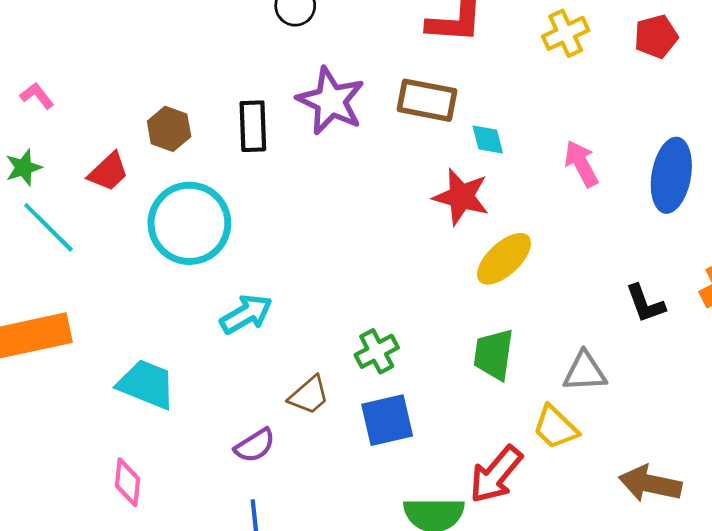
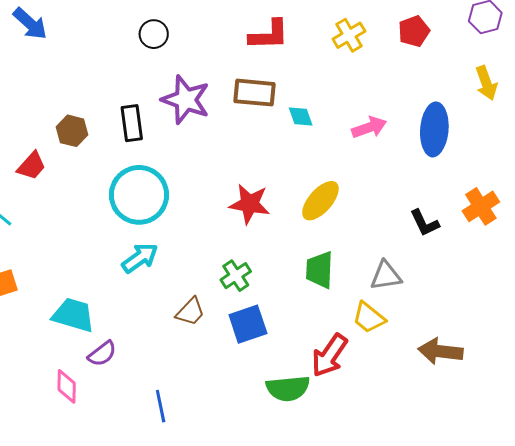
pink arrow: (581, 164) -> (369, 127), turned 104
red star: (461, 197) -> (250, 204), moved
cyan circle: (189, 223) -> (139, 195), moved
purple semicircle: (255, 445) -> (102, 354), moved

